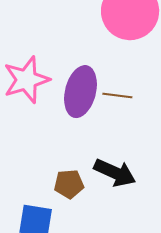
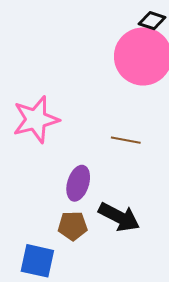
purple ellipse: (81, 92) -> (78, 183), moved, size x0.7

